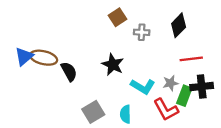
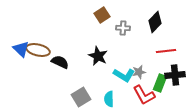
blue triangle: (24, 56) -> (21, 49), turned -36
black semicircle: (69, 72) -> (60, 62), turned -36
gray star: (171, 83) -> (139, 72), moved

